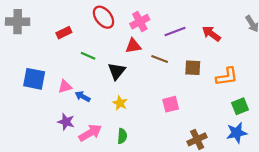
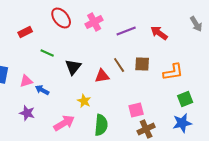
red triangle: (133, 46) -> (102, 76), moved
brown line: (160, 59) -> (119, 65), moved, turned 35
yellow star: (120, 103) -> (84, 101), moved
pink square: (171, 104) -> (136, 110), moved
pink arrow: (90, 133) -> (64, 123), moved
green semicircle: (122, 136) -> (101, 125), moved, size x1.5

